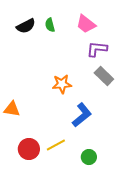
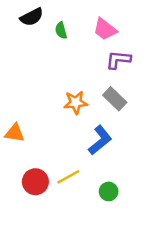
black semicircle: (26, 26) -> (32, 17), moved
gray rectangle: (104, 76) -> (115, 99), moved

